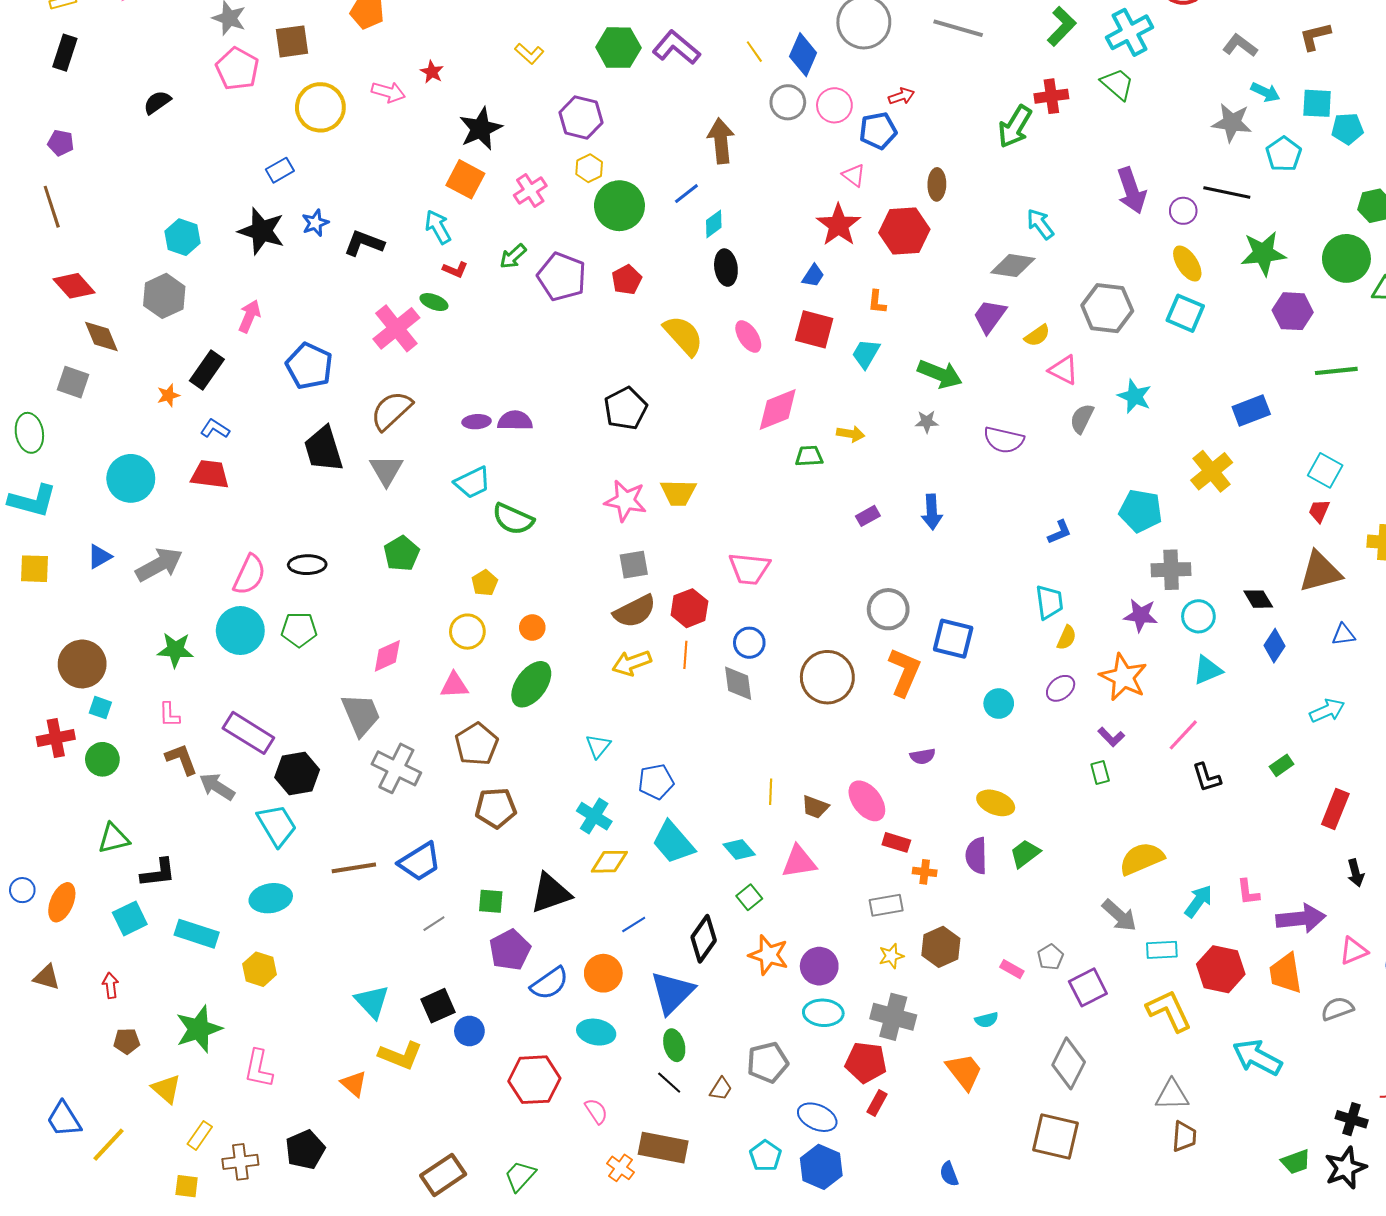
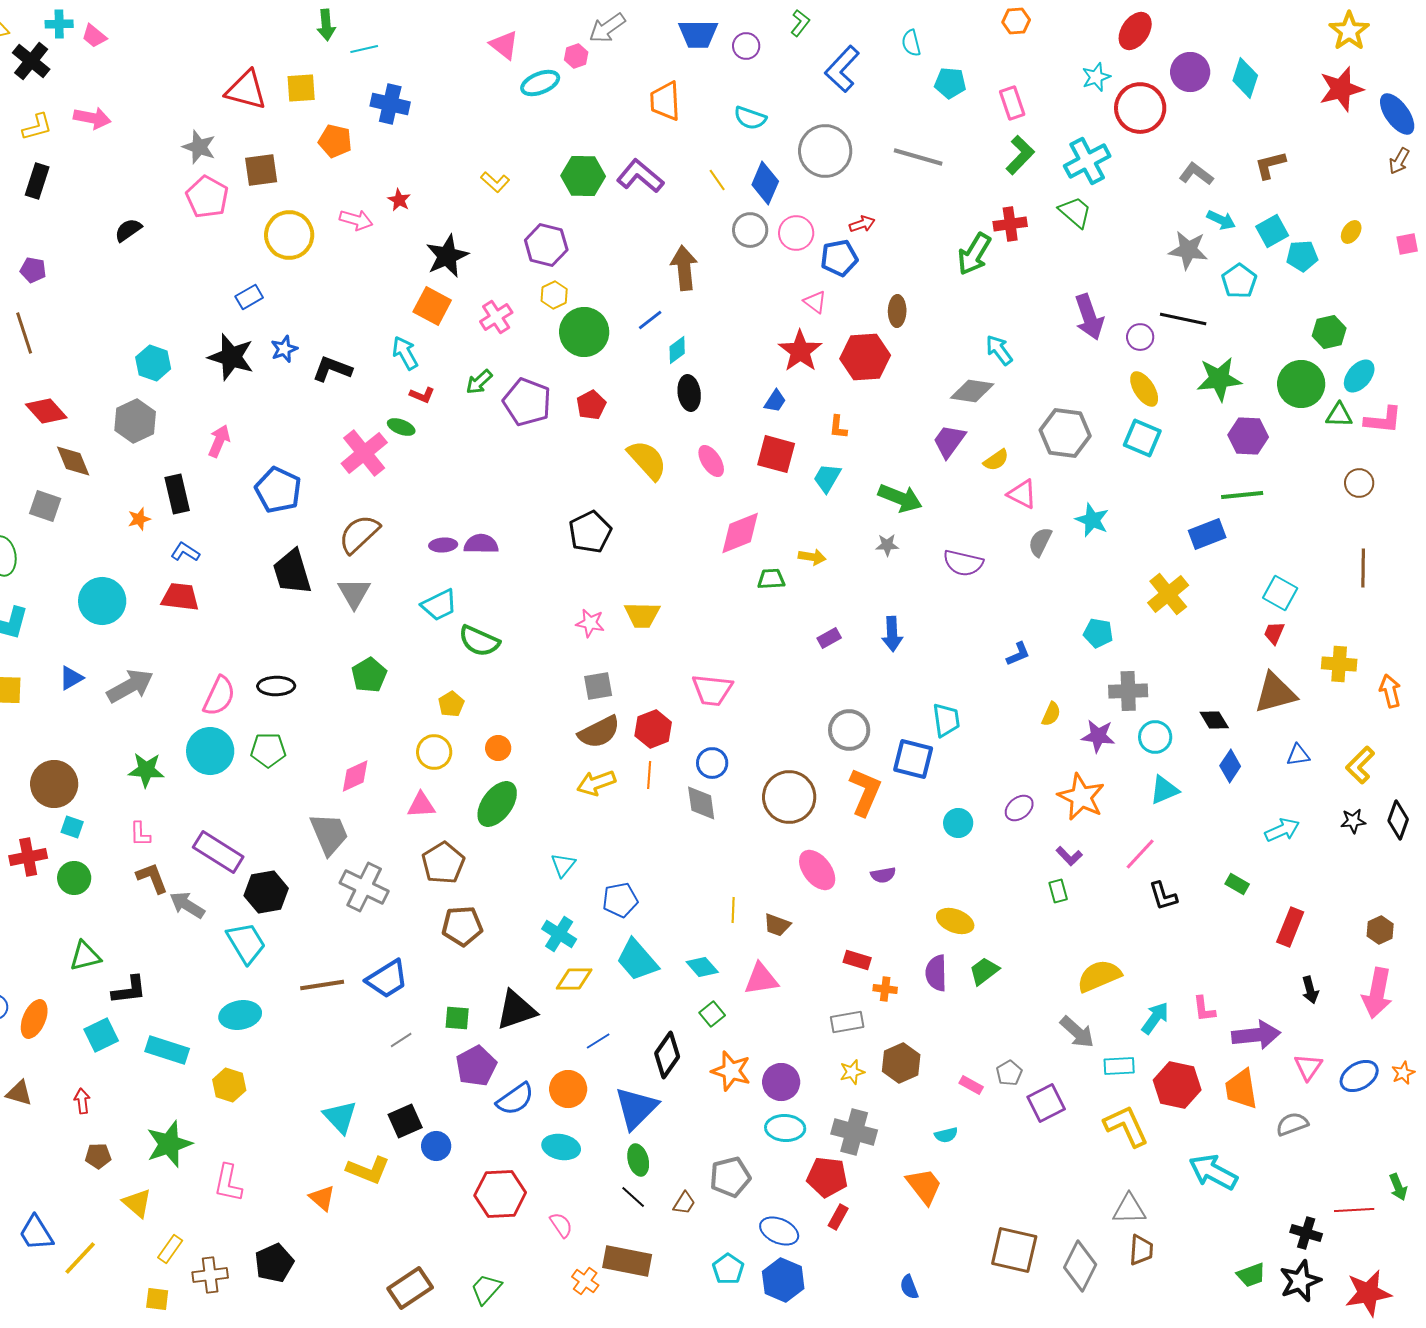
cyan square: (1317, 103) -> (1272, 231), turned -32
black rectangle: (207, 370) -> (177, 494), turned -48
green line: (1336, 371) -> (1242, 495), moved
pink star: (626, 501) -> (590, 623), size x0.7
cyan pentagon: (1141, 511) -> (1098, 633), size x0.7
cyan trapezoid: (1049, 602) -> (946, 720), moved
yellow semicircle: (1067, 638) -> (1051, 714), moved
green rectangle: (1282, 765) -> (1237, 884), turned 65
pink ellipse: (867, 801) -> (817, 870), moved
pink triangle: (1354, 951) -> (1308, 1067), turned -32
gray diamond: (1069, 1063) -> (1080, 1266), moved

